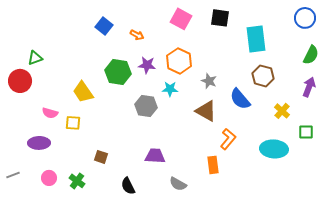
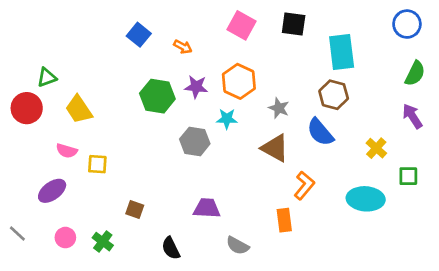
brown hexagon: (263, 76) -> (334, 95), moved
purple arrow: (309, 87) -> (412, 116), turned -54
yellow trapezoid: (83, 92) -> (79, 109), moved
purple ellipse: (39, 143) -> (52, 191), turned -35
gray line: (13, 175) -> (17, 234), turned 64

